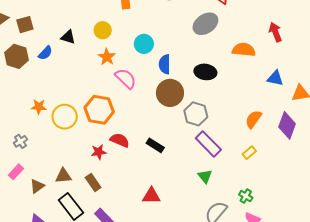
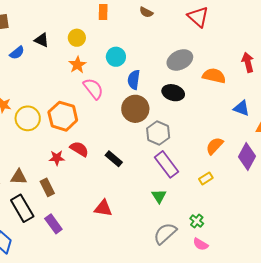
gray ellipse: (205, 24) -> (180, 60), moved

